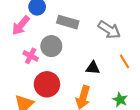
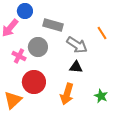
gray arrow: (109, 30) -> (77, 45), moved
orange line: (125, 61) -> (102, 33), moved

